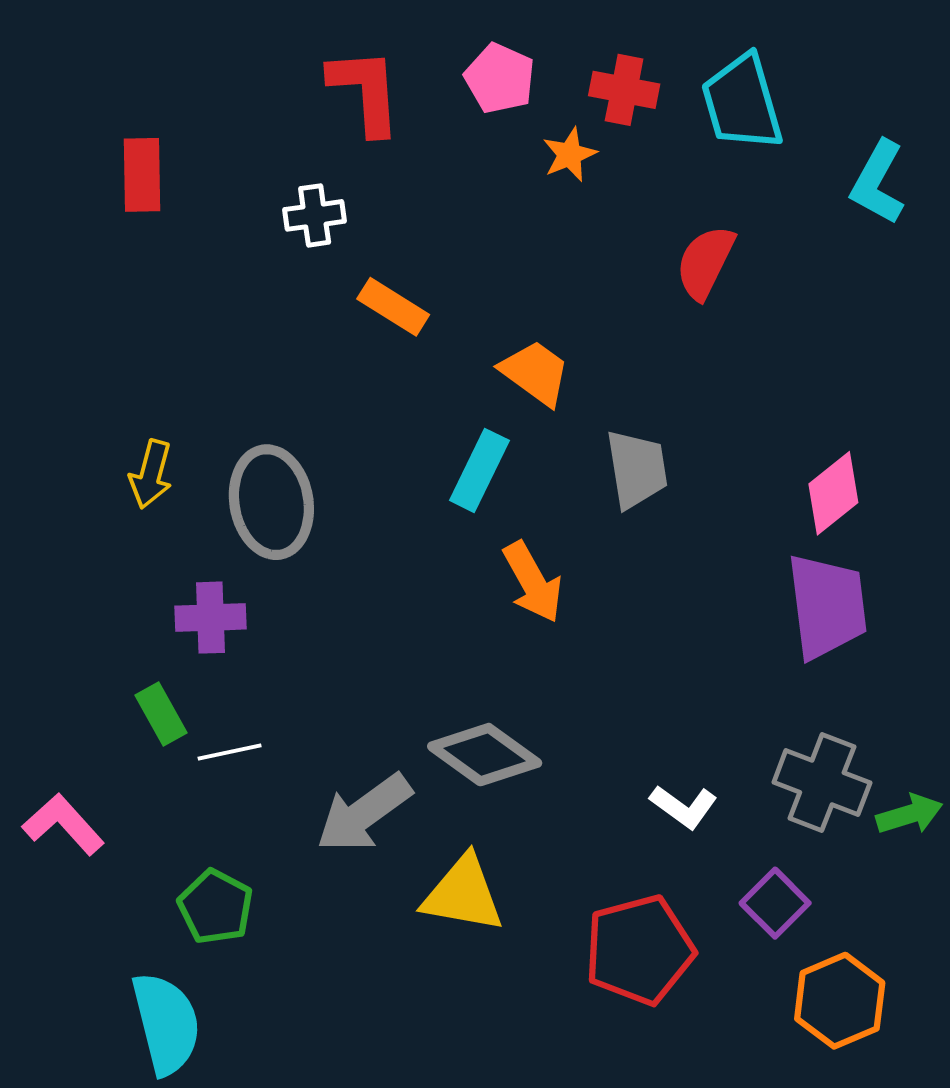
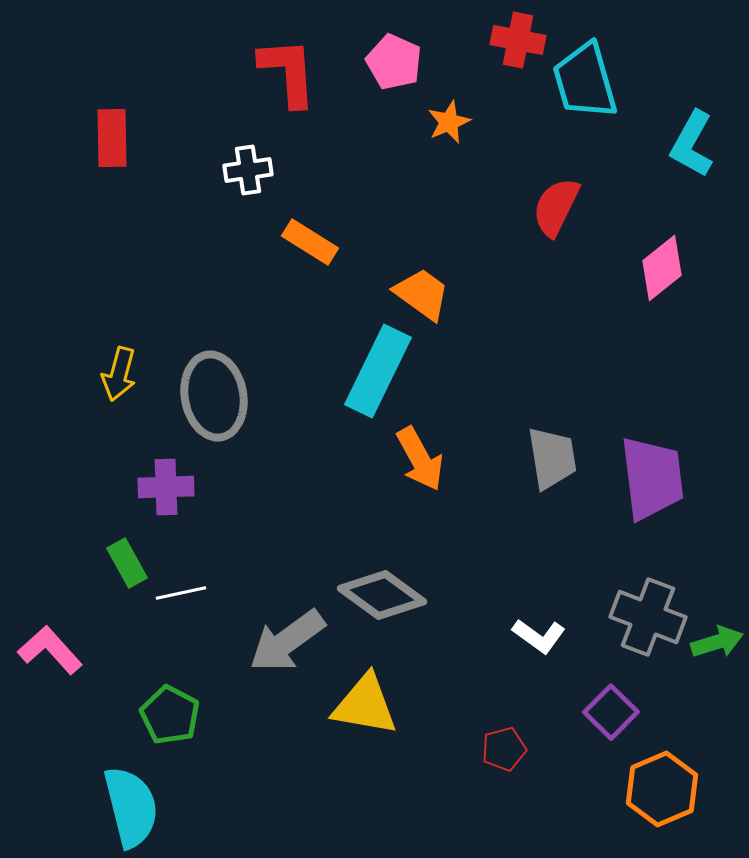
red cross: (624, 90) -> (518, 40), moved
gray trapezoid: (637, 469) -> (552, 458), moved
cyan rectangle: (479, 470) -> (378, 371), size x1.4
pink diamond: (833, 493) -> (662, 268), moved
red pentagon: (639, 950) -> (504, 749), size x0.5

